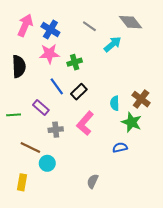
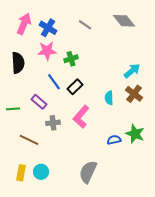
cyan arrow: (113, 44) -> (132, 71), moved
green star: (132, 122) -> (135, 134), moved
cyan circle: (47, 163) -> (41, 172), moved
gray semicircle: (93, 181) -> (88, 172), size x1.6

